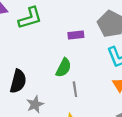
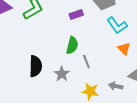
gray star: (35, 104) -> (62, 74), moved

